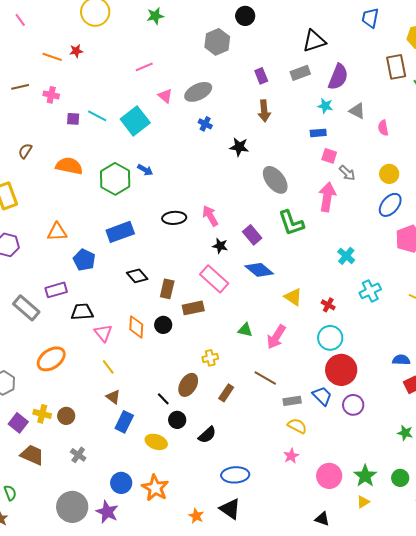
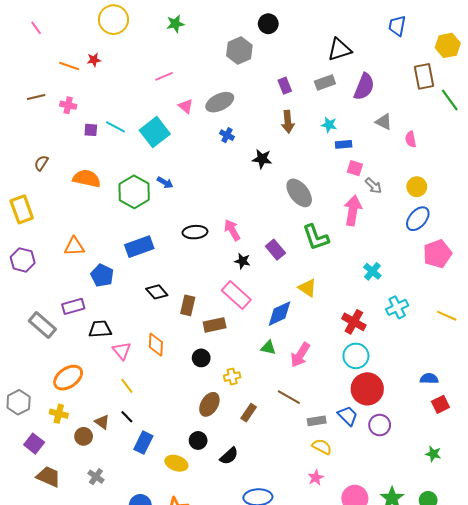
cyan star: (325, 106) -> (329, 125), moved
blue diamond: (259, 270) -> (280, 314), moved, turned -64
yellow triangle: (293, 297) -> (307, 288), moved
red cross: (328, 305) -> (354, 322), size x1.6
black circle: (163, 325) -> (201, 358), moved
brown triangle: (113, 397) -> (102, 422), moved
black line: (163, 399) -> (127, 417), moved
yellow cross: (42, 414) -> (59, 414), moved

